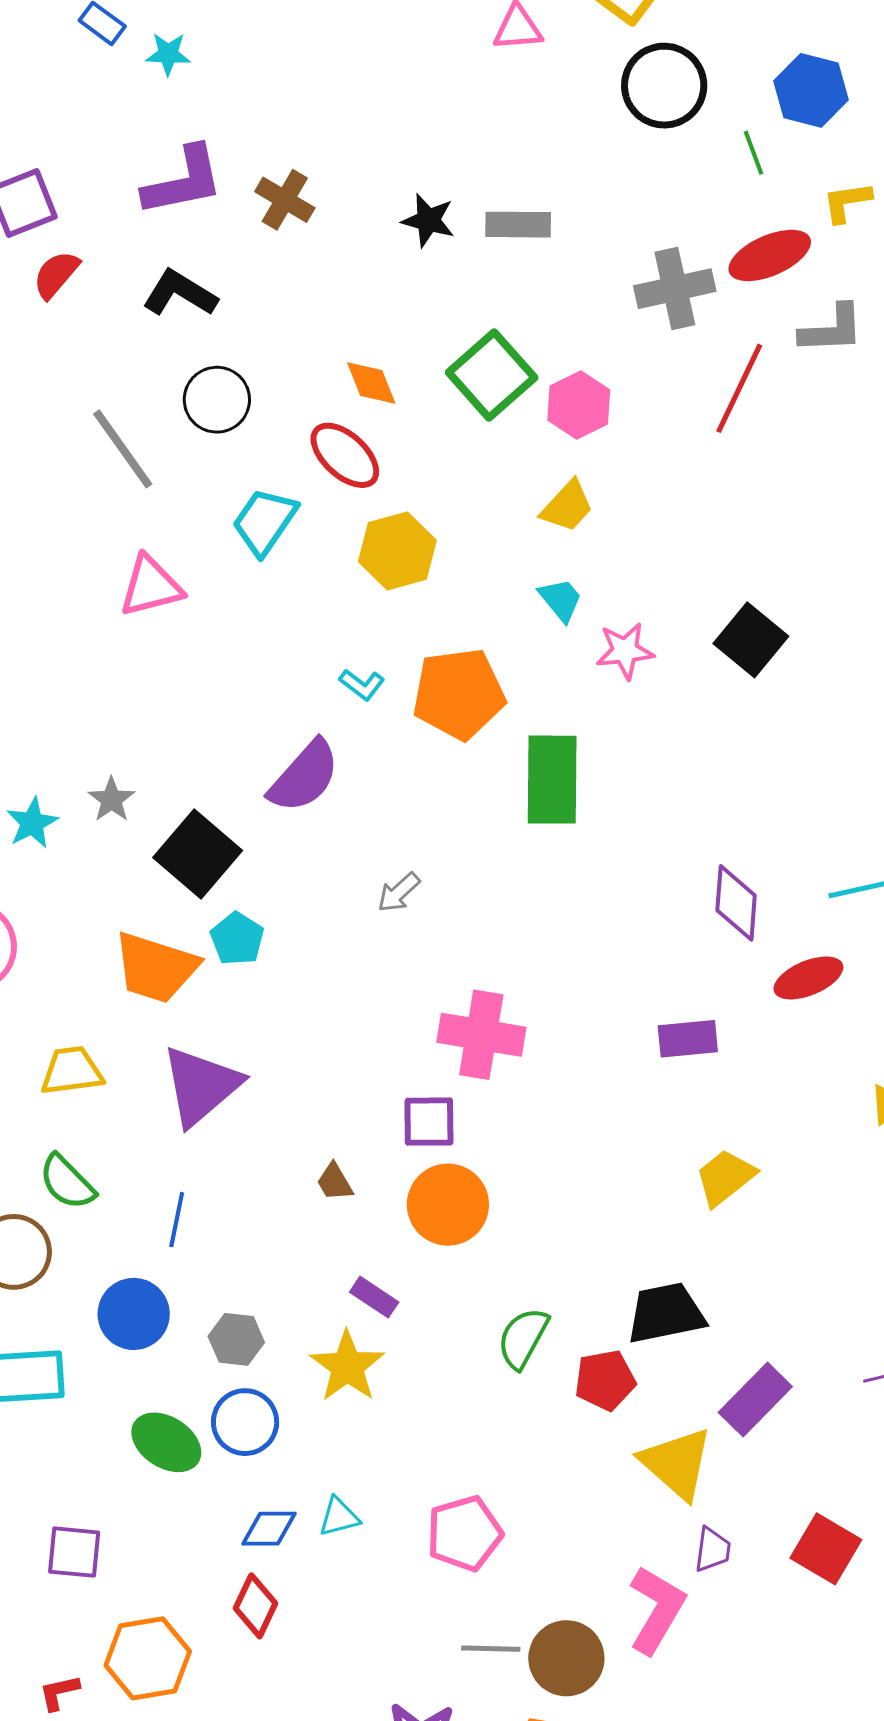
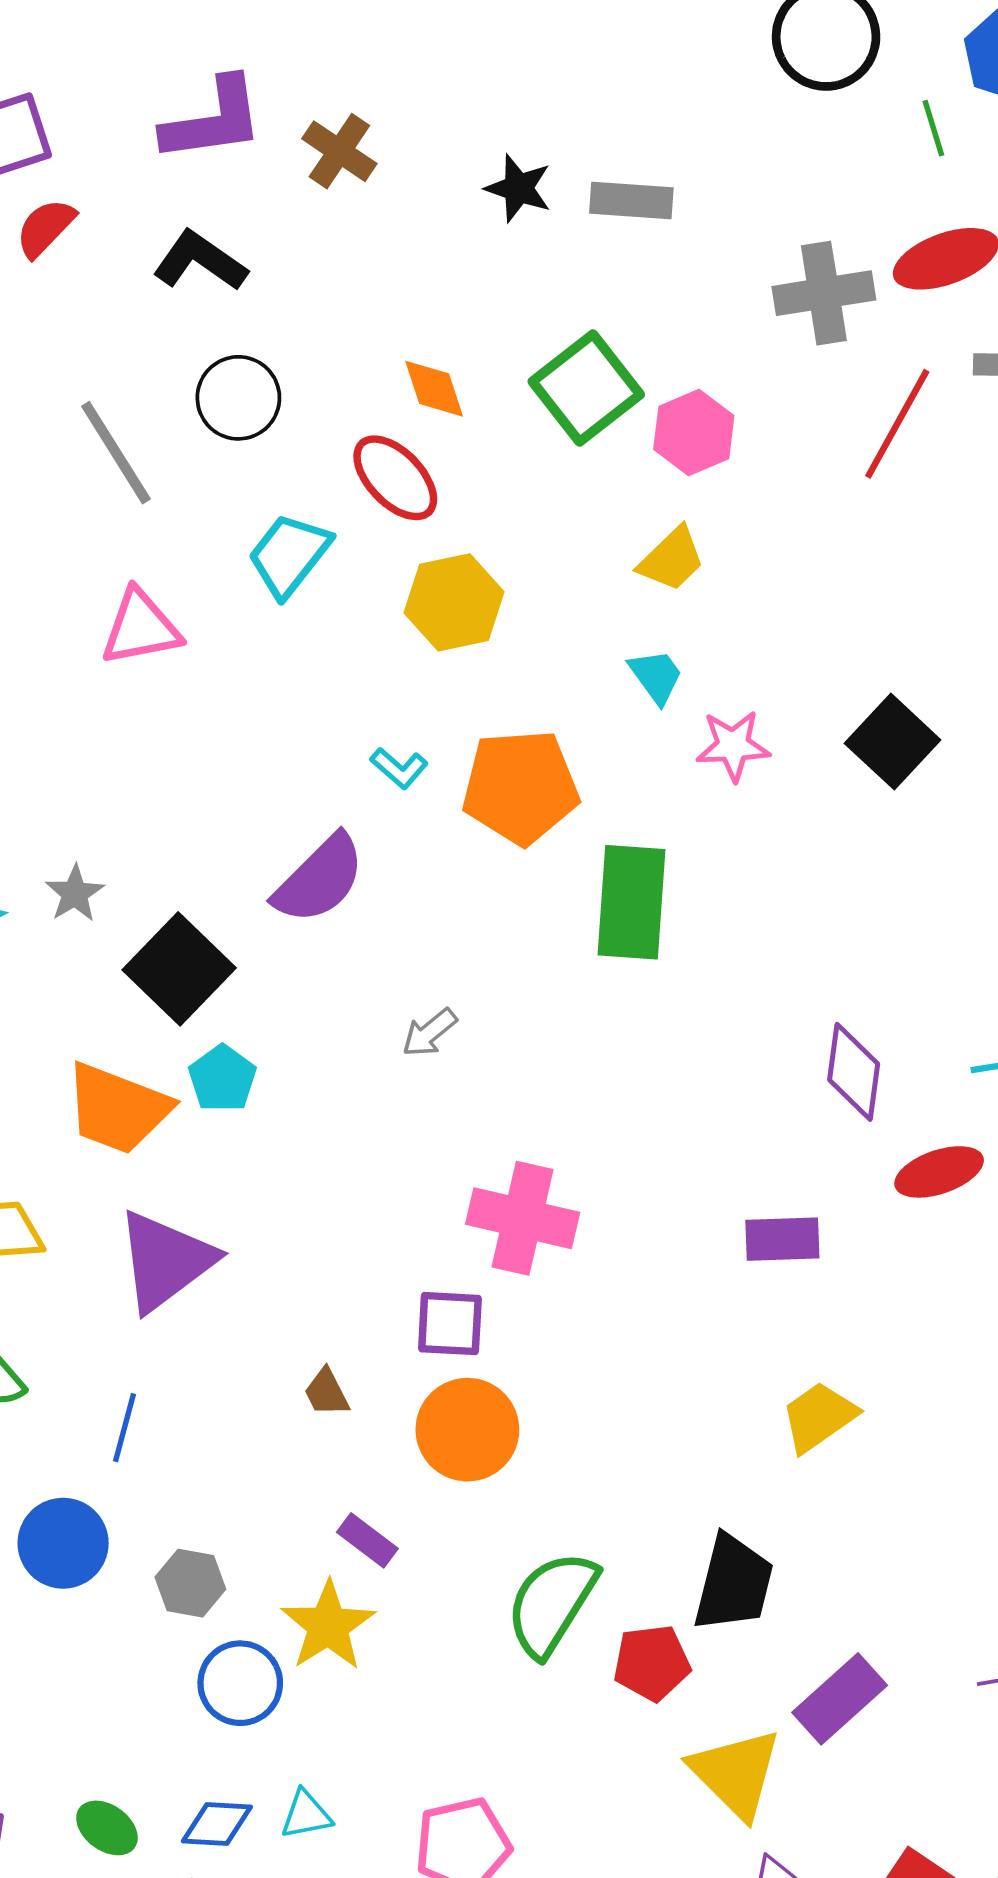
black trapezoid: (666, 1313) -> (734, 1583), turned 112
green semicircle: (523, 1338) -> (552, 1604), size x1.4
blue circle: (245, 1422) -> (240, 1683), moved
green ellipse: (166, 1442) -> (107, 1828), moved, size x0.7

